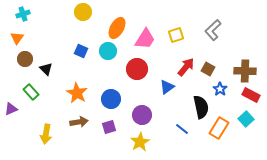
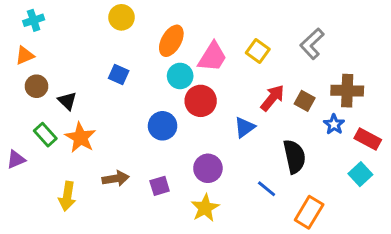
yellow square: (176, 35) -> (258, 51), turned -35
orange triangle: (17, 38) -> (25, 55), turned 32
cyan circle: (108, 51) -> (180, 76), moved
brown cross: (245, 71) -> (347, 91), moved
blue star: (220, 89) -> (334, 124), moved
orange star: (77, 93) -> (80, 138), moved
blue circle: (111, 99) -> (163, 126), moved
orange rectangle: (219, 128) -> (309, 212), moved

